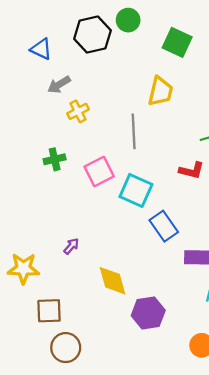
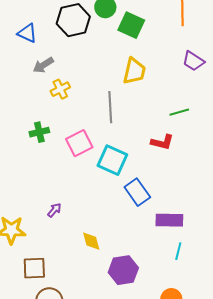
green square: (177, 42) -> (131, 25), moved
yellow diamond: (113, 281) -> (91, 241), size x0.7

